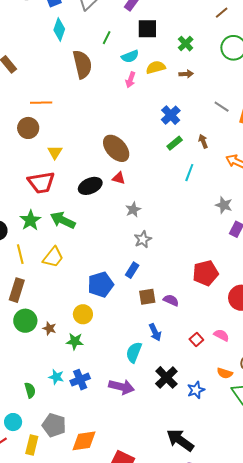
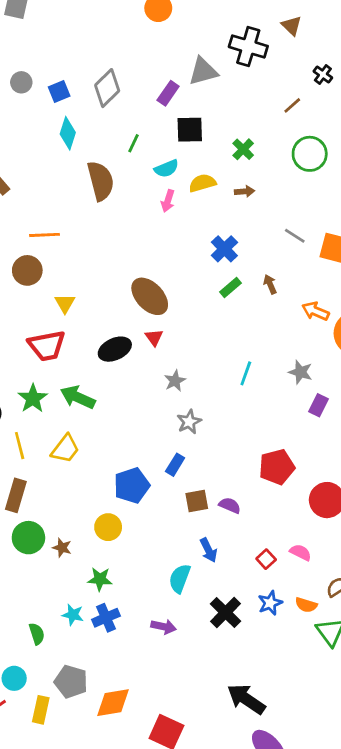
cyan line: (189, 173) -> (246, 373), moved
red triangle: (119, 178) -> (154, 337), turned 40
green star: (75, 341) -> (100, 579), moved
purple arrow: (122, 387) -> (164, 627), size x0.7
blue star: (196, 390) -> (270, 603), moved

